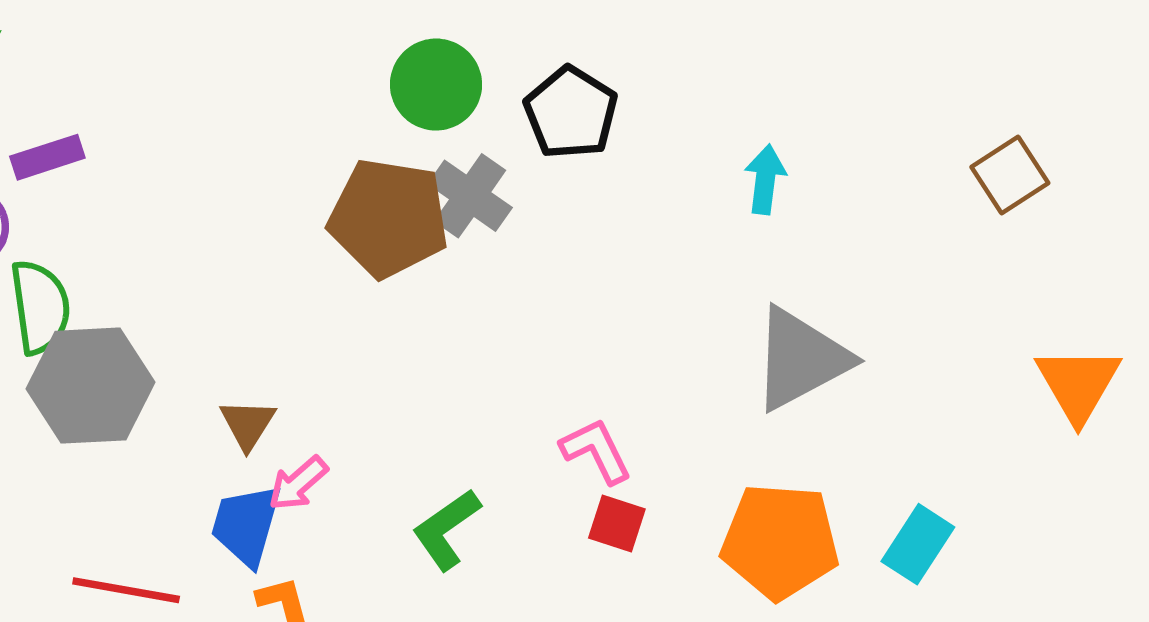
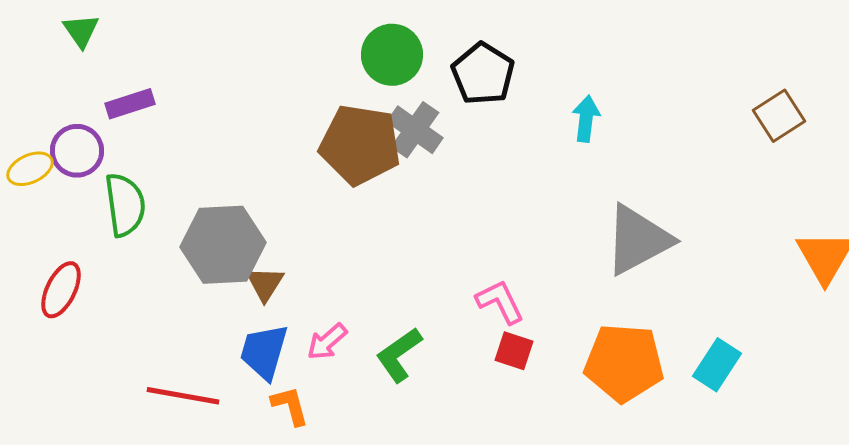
cyan arrow: (765, 179) -> (586, 119), moved
gray hexagon: (90, 386) -> (223, 245), moved
pink arrow: (298, 483) -> (327, 342), moved

